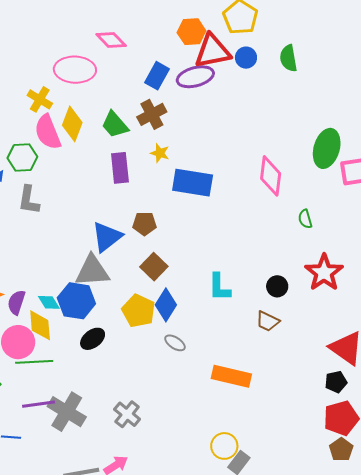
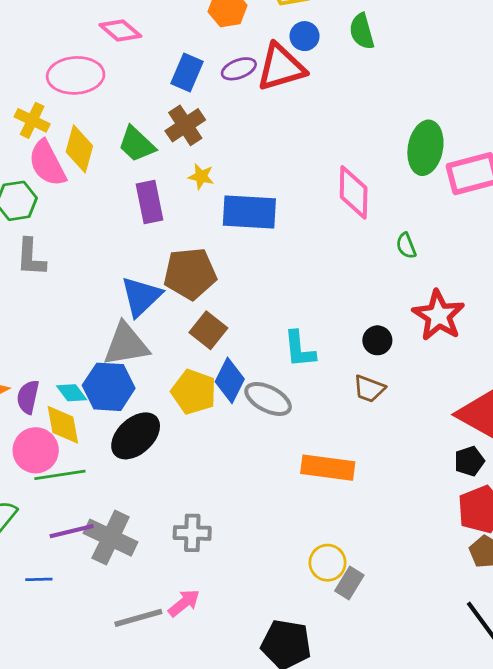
red triangle: (213, 51) -> (281, 67), moved
purple ellipse: (195, 77) -> (239, 69), size x0.7
brown pentagon: (144, 224) -> (190, 274), size x1.6
black ellipse: (93, 339) -> (136, 436), size x1.5
gray ellipse: (175, 343) -> (268, 399), moved, size x1.6
gray cross: (127, 414) -> (192, 533), turned -32

